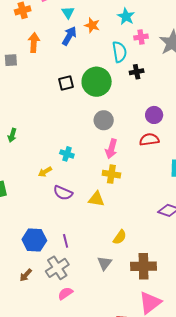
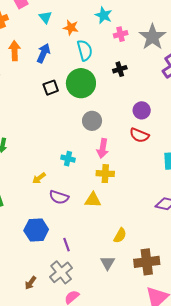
blue arrow: (69, 36) -> (43, 53), moved
cyan semicircle: (119, 52) -> (85, 50), moved
red semicircle: (149, 140) -> (139, 135), turned -144
cyan cross: (67, 154) -> (68, 159), moved
blue hexagon: (34, 240) -> (36, 230), moved

